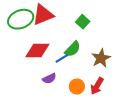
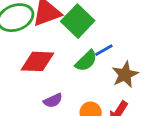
green square: (83, 22) -> (78, 21), moved, size x1.6
blue line: (62, 58) -> (104, 50), moved

